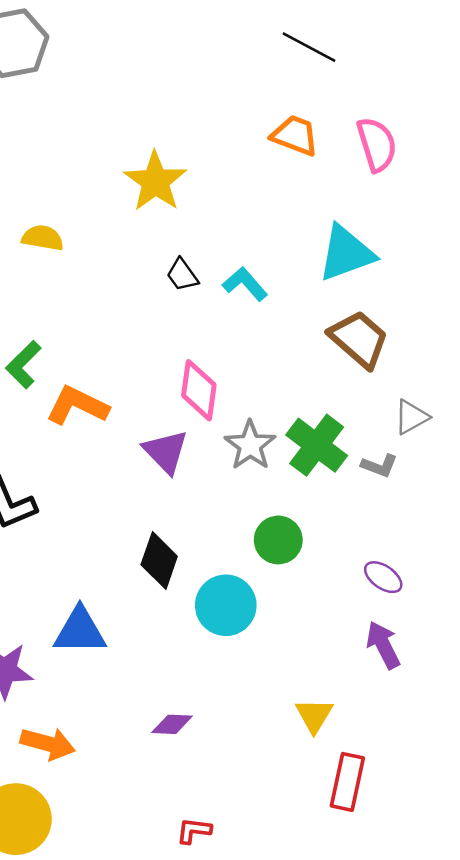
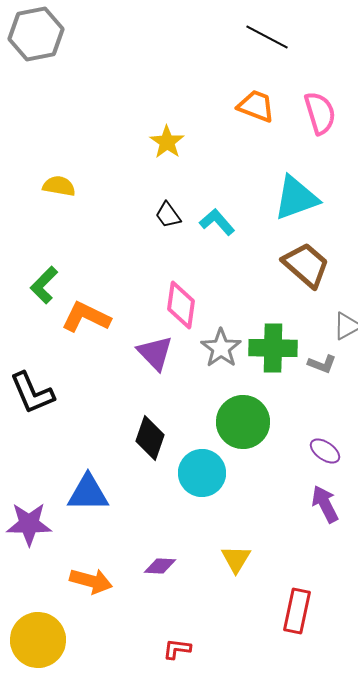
yellow star: (155, 181) -> (167, 142), moved, size x0.7
green cross: (317, 445) -> (273, 348), turned -36
green circle: (278, 540) -> (243, 422), size x1.4
yellow triangle: (314, 715) -> (236, 559), moved
orange arrow: (48, 744) -> (91, 581), moved

